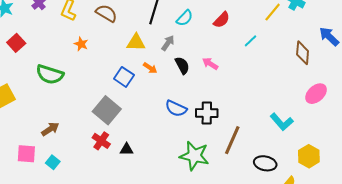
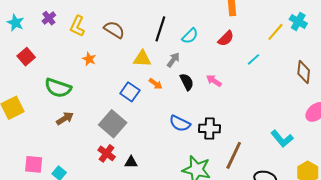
brown arrow: (50, 129) -> (65, 118), moved

